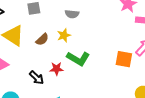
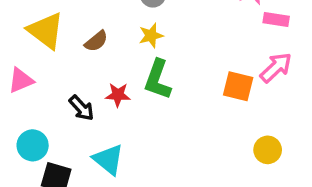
yellow star: (64, 35) -> (151, 36), moved
green L-shape: (78, 59) -> (158, 80), turned 75

